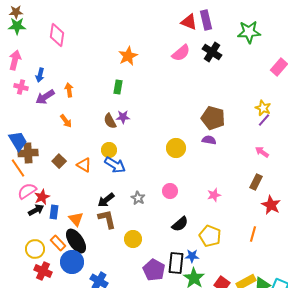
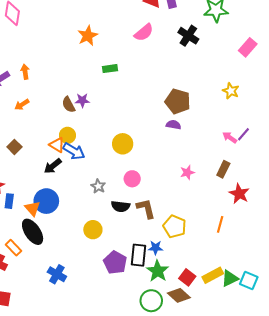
black cross: (212, 52) -> (188, 36), moved
green rectangle: (118, 87) -> (110, 69), moved, turned 72
purple line: (264, 120) -> (243, 134), moved
orange arrow: (66, 121) -> (22, 105), turned 96
yellow circle: (176, 148) -> (123, 144), moved
orange triangle: (84, 165) -> (57, 145), moved
pink star: (214, 195) -> (187, 172), moved
black arrow: (106, 200) -> (53, 166), moved
brown L-shape: (107, 219) -> (146, 208), moved
black semicircle: (180, 224) -> (121, 206), moved, turned 48
orange rectangle: (58, 243) -> (13, 248), moved
blue circle: (72, 262) -> (46, 201), moved

